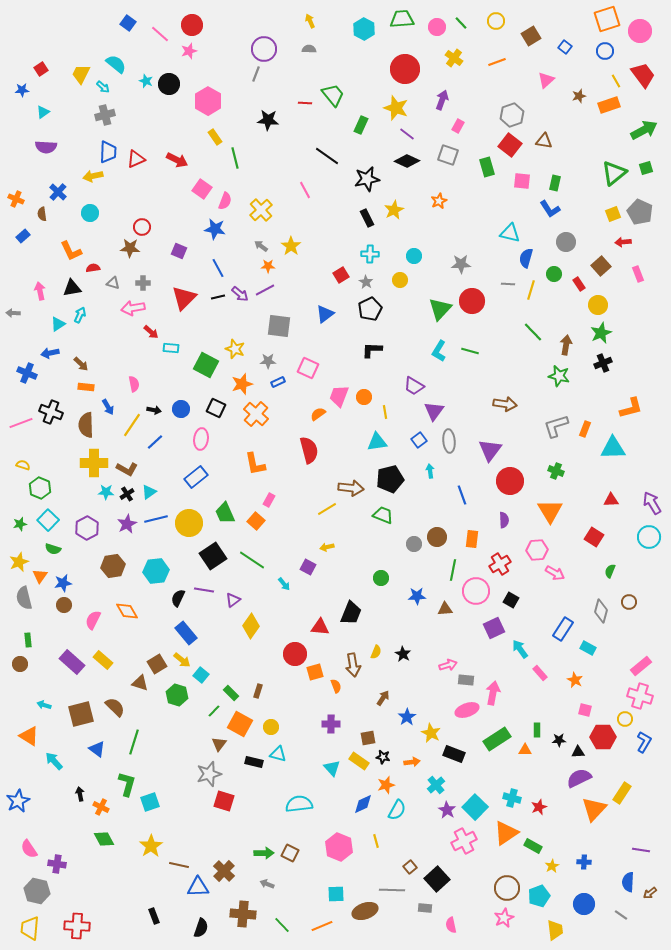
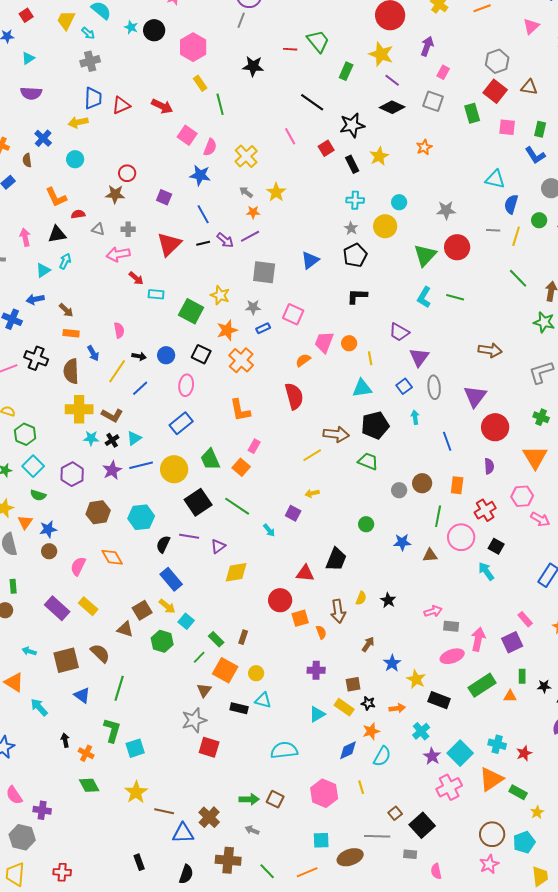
red square: (341, 275) -> (326, 148), moved
yellow circle: (400, 280) -> (385, 226), size x1.5
yellow diamond: (251, 626) -> (236, 572), turned 45
purple square: (494, 628) -> (512, 642), moved
cyan arrow: (520, 649) -> (486, 571), moved
cyan triangle: (332, 768) -> (317, 714), turned 42
red cross: (77, 926) -> (62, 872), size x0.7

